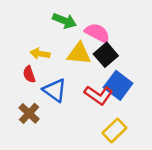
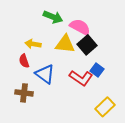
blue square: (118, 85) -> (97, 70), size x0.6
brown cross: (29, 113) -> (24, 93), turned -36
yellow rectangle: (114, 130) -> (105, 107), moved

